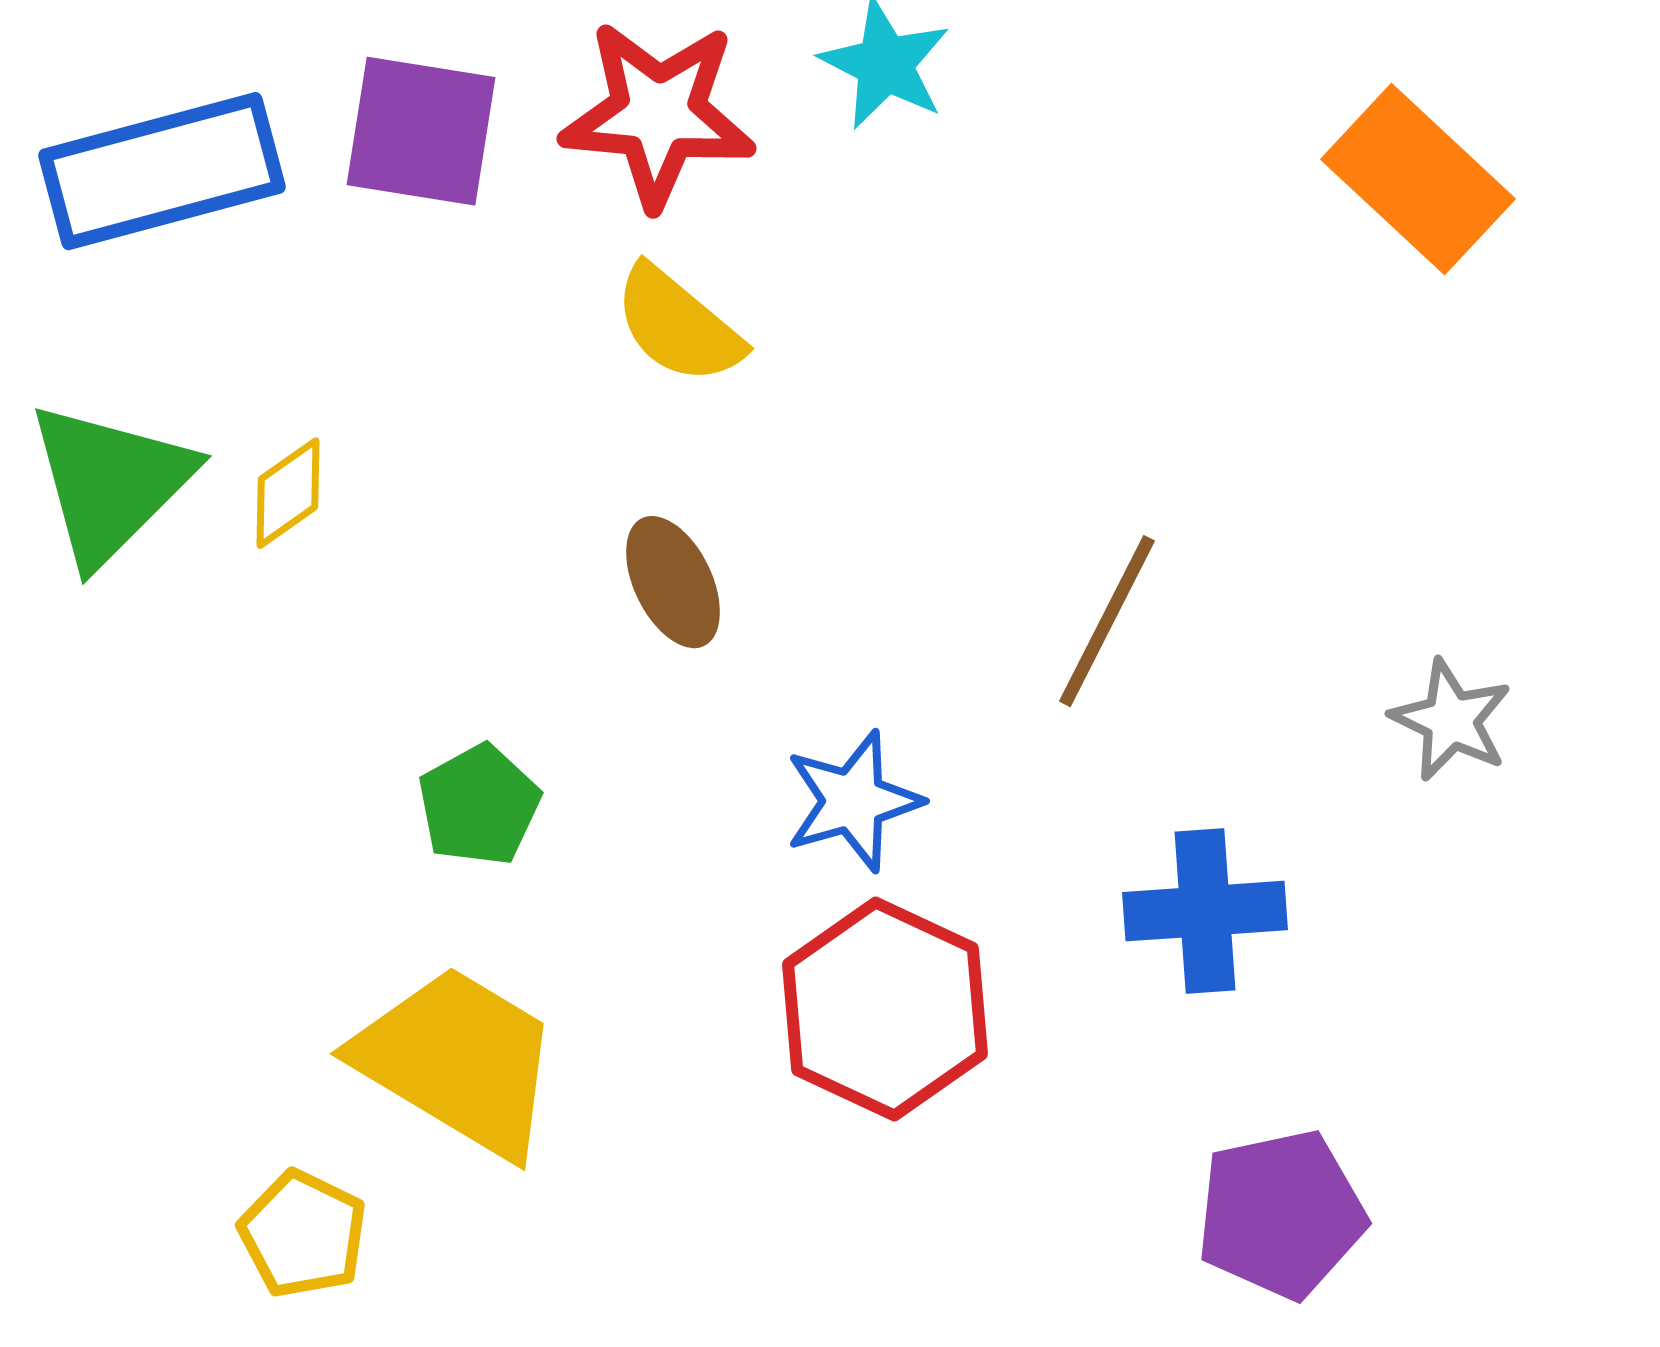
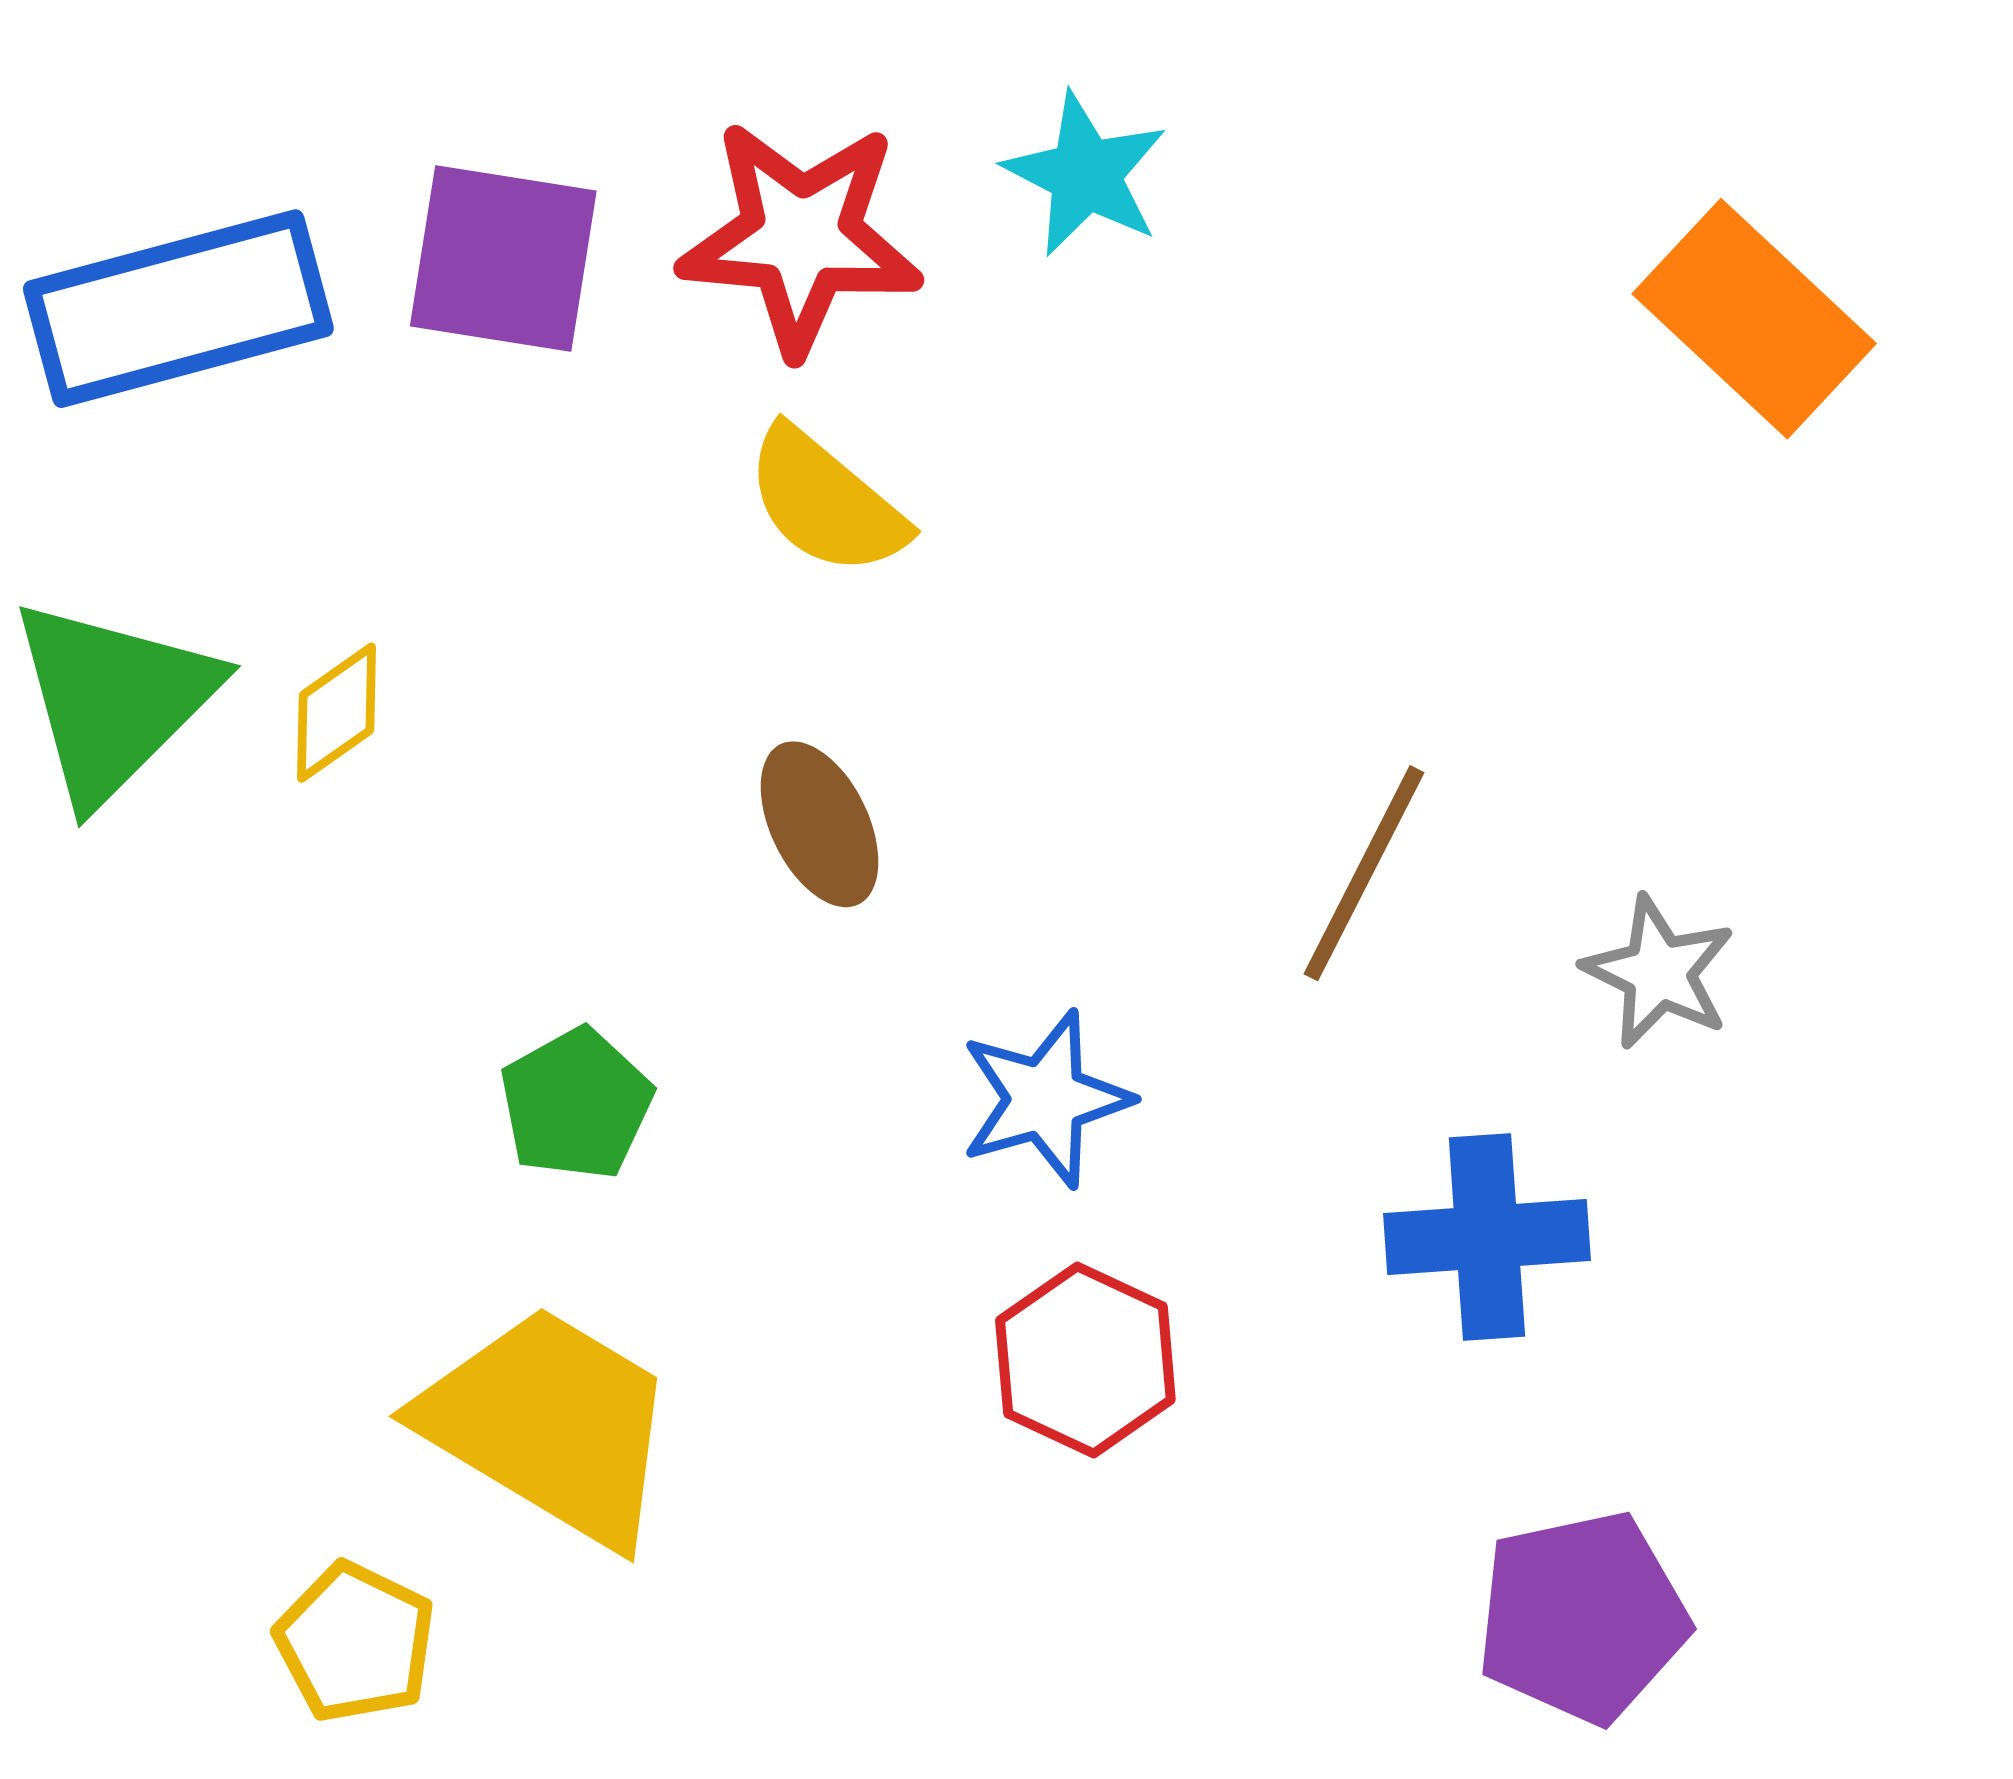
gray star: (1451, 720) -> (1659, 972), moved
red hexagon: (885, 1009) -> (1085, 1360), size x0.7

